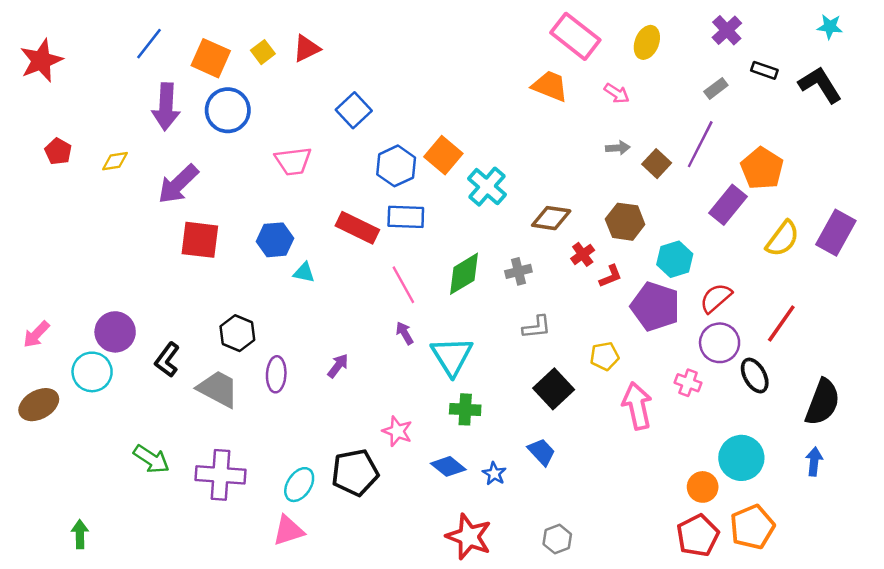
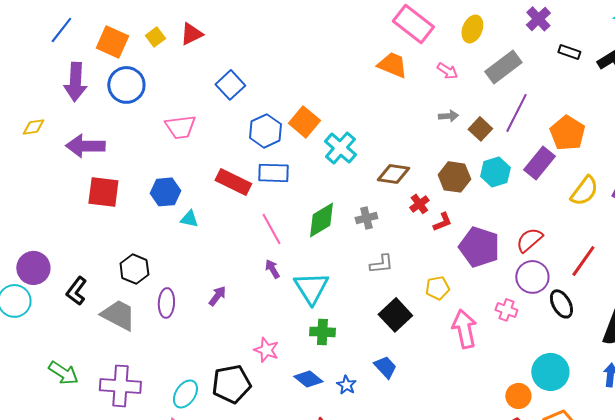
gray rectangle: (716, 88) -> (503, 67), moved, size x1.8
purple arrow: (178, 184) -> (85, 146), turned 45
cyan hexagon: (675, 259) -> (495, 172), moved

